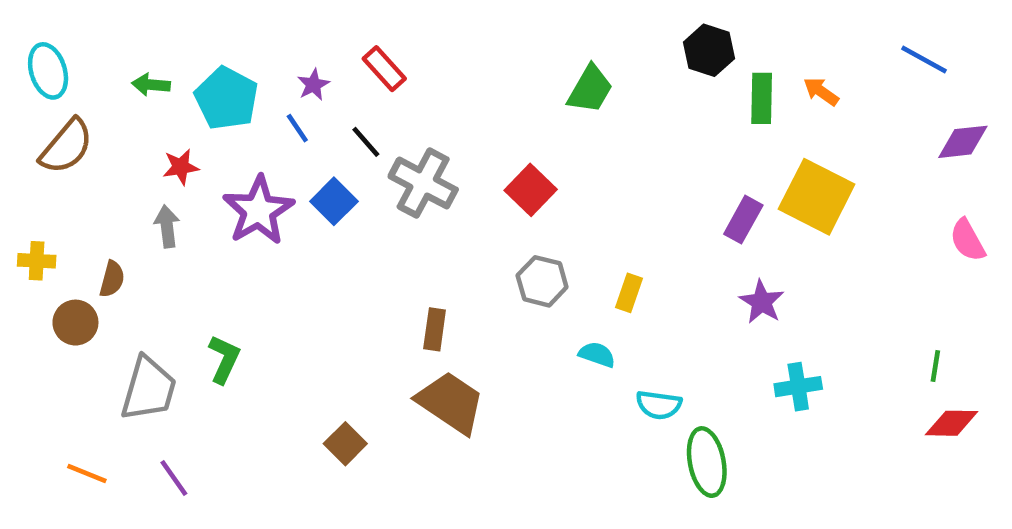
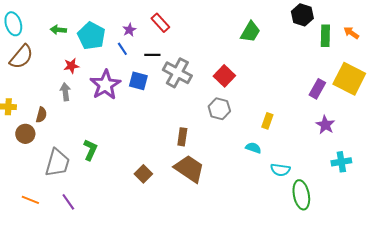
black line: (366, 142) -> (152, 55), turned -49
blue square: (334, 201) -> (138, 81), turned -30
gray hexagon: (542, 281) -> (219, 109), moved
brown square: (345, 444) -> (143, 174), moved

